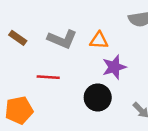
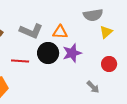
black circle: (98, 97) -> (48, 53), moved

